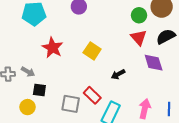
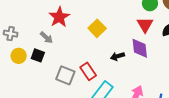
purple diamond: (154, 63) -> (140, 48), moved
gray arrow: (28, 72) -> (46, 37), moved
yellow circle: (28, 107) -> (19, 56), moved

